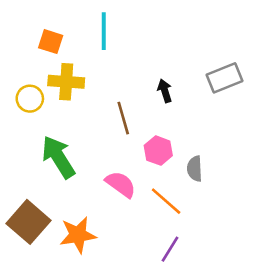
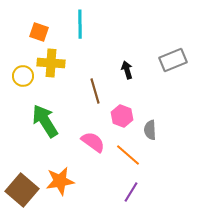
brown square: (29, 222) -> (22, 190), moved

